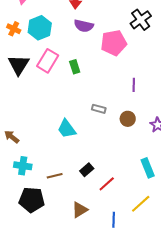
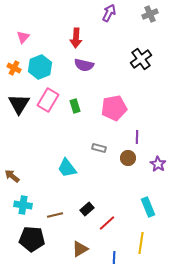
pink pentagon: (114, 43) -> (114, 108), moved
purple line: (134, 85) -> (137, 137), moved
yellow line: (141, 204) -> (141, 243), turned -40

